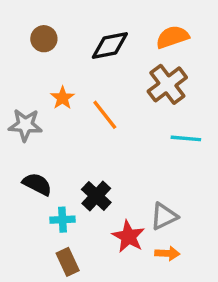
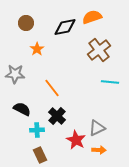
orange semicircle: (172, 37) -> (92, 17), moved
orange star: (63, 98) -> (37, 49), moved
orange line: (105, 115) -> (52, 88), moved

